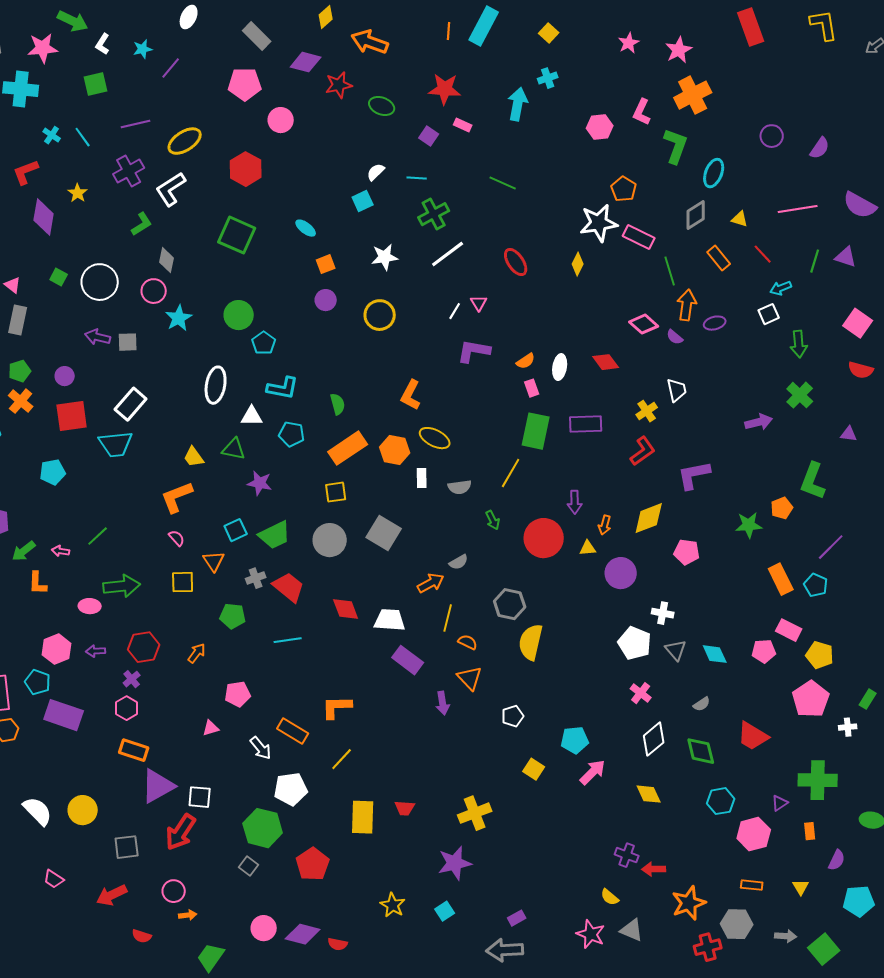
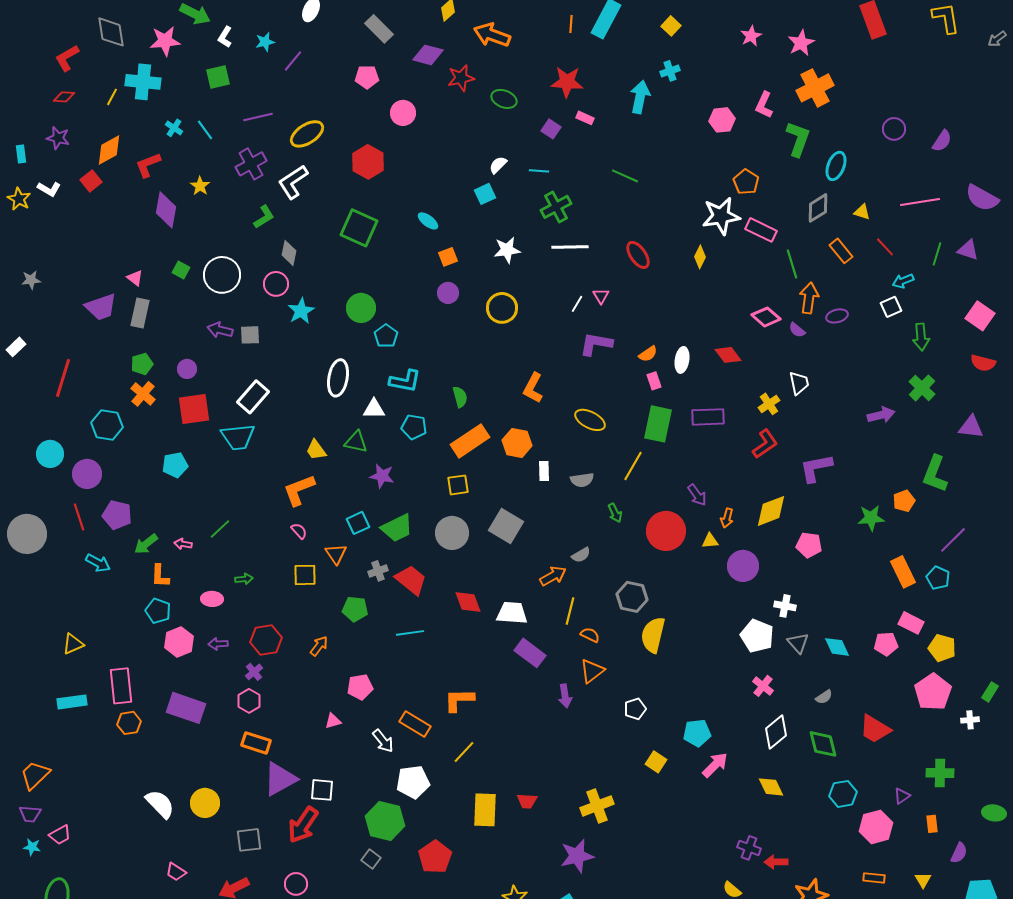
pink pentagon: (245, 84) -> (367, 77), size x0.7
white line: (448, 254) -> (570, 247), turned 36
purple triangle: (849, 434) -> (971, 427), size x1.5
yellow ellipse: (435, 438) -> (590, 420), moved
purple arrow: (575, 502) -> (697, 495), turned -35
green arrow: (122, 586) -> (244, 579), size x0.5
orange triangle: (470, 678) -> (592, 671), turned 36
cyan pentagon: (38, 682) -> (158, 611), moved
green cross: (818, 780) -> (940, 773), size x0.7

